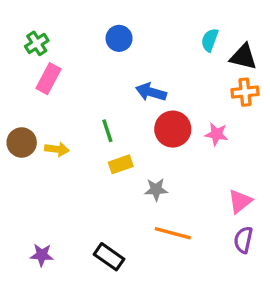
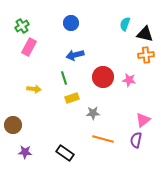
blue arrow: (151, 92) -> (75, 55), moved, turned -30
brown circle: (22, 142) -> (13, 125), moved
purple semicircle: (243, 240) -> (136, 140), moved

